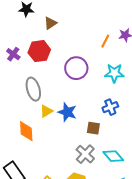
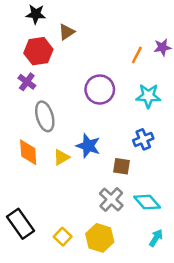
red hexagon: (39, 51) -> (38, 51), moved
purple cross: (13, 54) -> (27, 82), moved
yellow triangle: (46, 111) -> (61, 157), moved
orange diamond: (26, 131) -> (28, 152), moved

